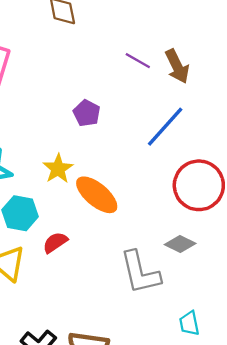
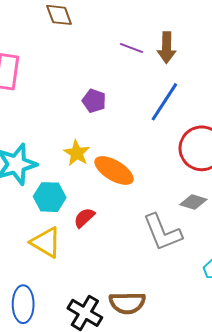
brown arrow: (177, 66) -> (167, 48), turned 36

